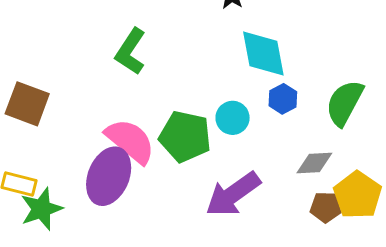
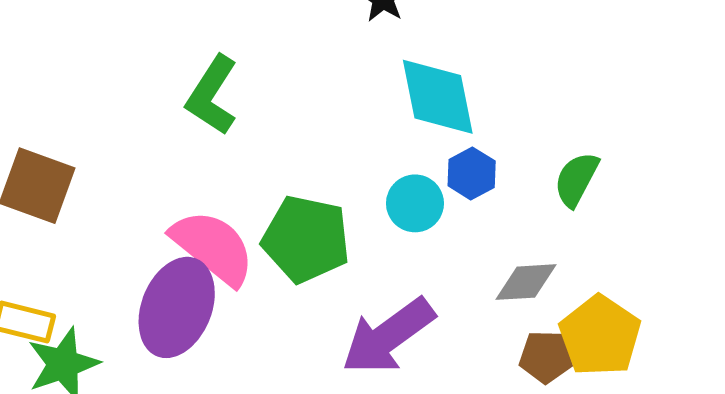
green semicircle: (345, 103) -> (576, 179), size x0.7
cyan circle: (233, 118) -> (415, 203), moved

